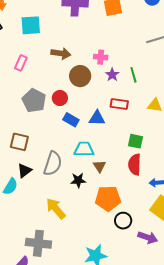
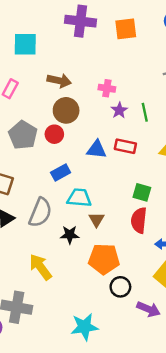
brown circle: (80, 76) -> (66, 110), moved
blue triangle: (97, 118) -> (97, 149), moved
blue rectangle: (71, 120) -> (61, 172), moved, turned -63

